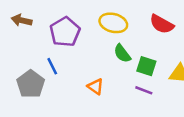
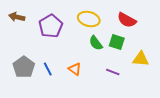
blue line: (52, 66) -> (48, 69), moved
green square: (146, 66) -> (117, 42), moved

